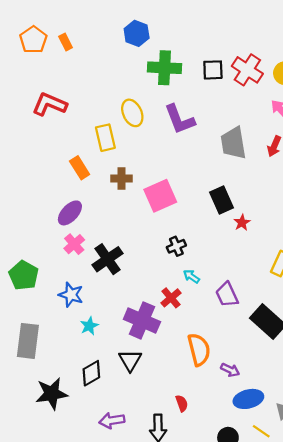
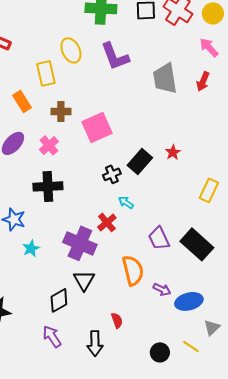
black rectangle: (222, 200) -> (140, 161), moved, turned 65
pink cross: (74, 244) -> (49, 145), moved
black cross: (108, 259) -> (48, 186), turned 32
purple trapezoid: (227, 295) -> (159, 238), moved
black triangle: (130, 360) -> (84, 280), moved
black diamond: (91, 373) -> (59, 300), moved
blue ellipse: (248, 399) -> (189, 301), moved
purple arrow: (112, 420) -> (52, 336), turned 65

